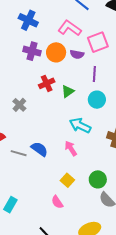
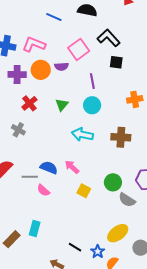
pink L-shape: (70, 28) -> (34, 44), moved
purple line: (94, 74) -> (92, 81), moved
red cross: (47, 83) -> (29, 103), moved
pink arrow: (71, 148) -> (72, 167), moved
pink semicircle: (57, 202) -> (43, 190), moved

